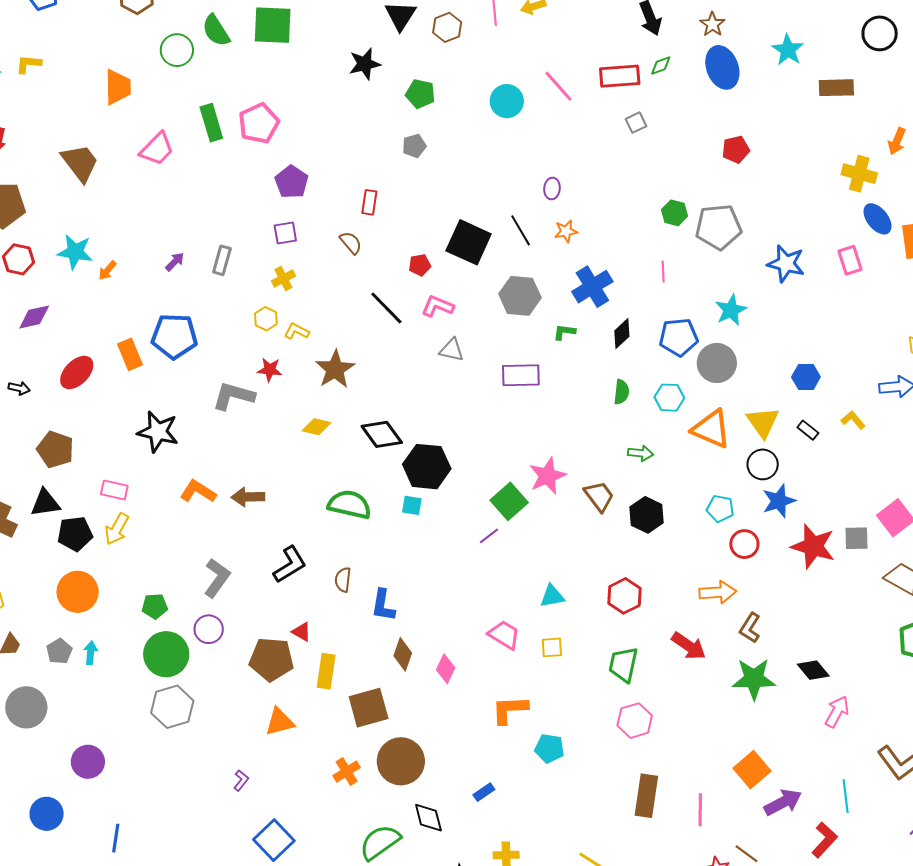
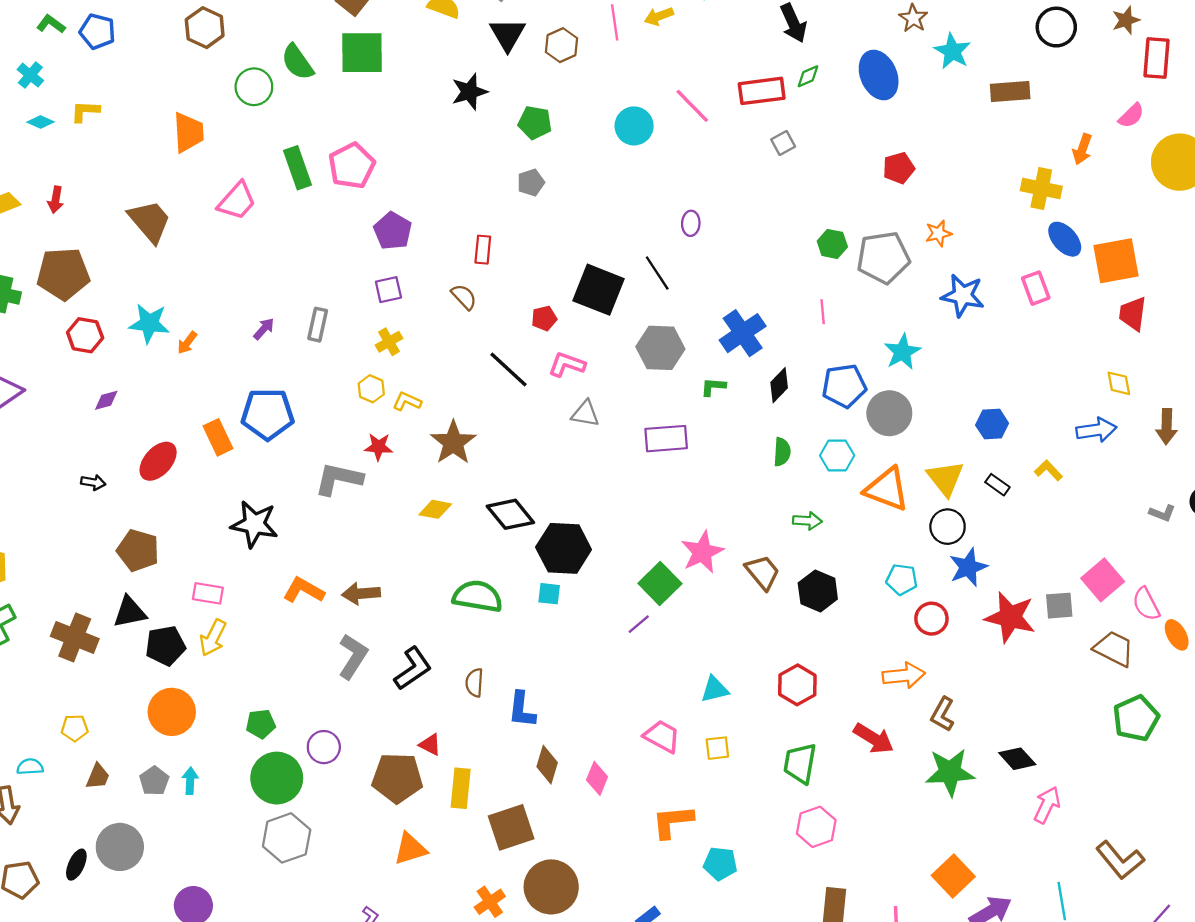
brown star: (712, 24) -> (913, 18), moved
orange star: (566, 231) -> (938, 233), moved
purple diamond: (34, 317) -> (106, 400), size x0.7
gray L-shape: (217, 578) -> (353, 656), moved

